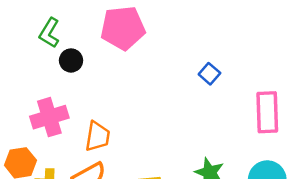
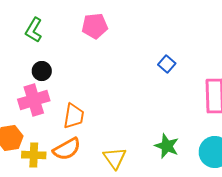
pink pentagon: (123, 28) -> (95, 26), size x0.7
black circle: (71, 60) -> (42, 71), moved

